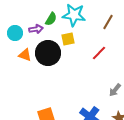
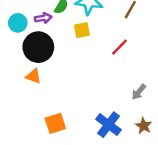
black circle: (48, 53) -> (38, 47), moved
orange triangle: (25, 55) -> (33, 76), moved

